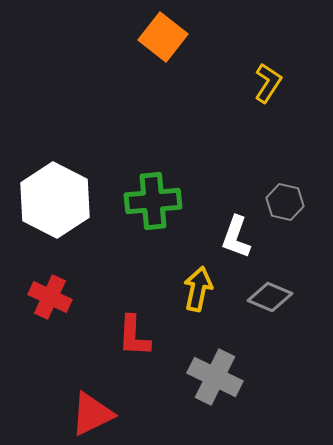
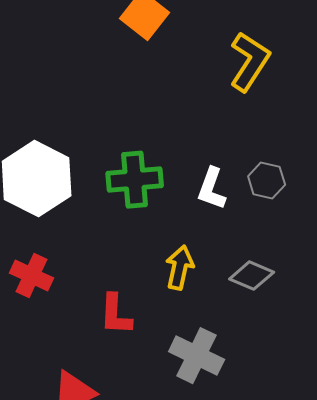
yellow L-shape: (268, 83) -> (250, 62), size x1.5
white L-shape: (236, 237) -> (212, 189), moved

